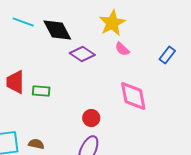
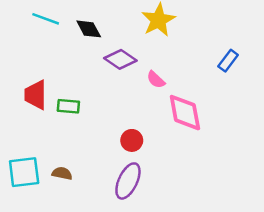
black diamond: (57, 30) -> (89, 29), size x0.7
pink semicircle: (122, 49) -> (156, 80), moved

